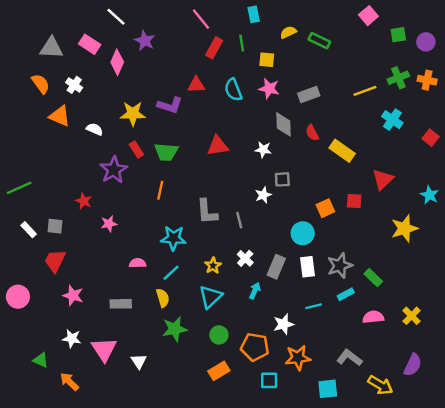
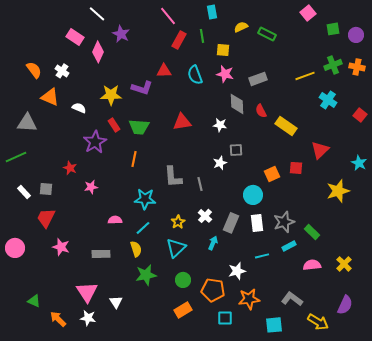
gray triangle: (51, 48) -> (27, 123), moved
white star: (72, 339) -> (88, 318), moved

